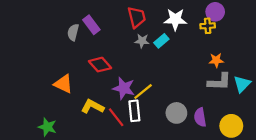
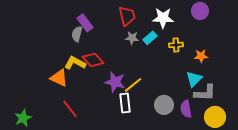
yellow cross: (208, 26) -> (176, 45), moved
gray semicircle: (73, 32) -> (77, 34), moved
gray L-shape: (219, 82) -> (205, 93), moved
cyan triangle: (242, 84) -> (194, 79), moved
yellow L-shape: (92, 107) -> (75, 63), moved
red line: (116, 117) -> (70, 109), moved
green star: (47, 127) -> (23, 118), moved, turned 30

